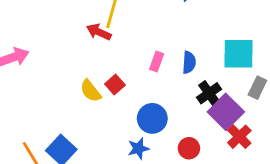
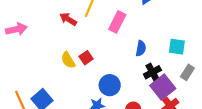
red arrow: (99, 32) -> (68, 19), moved
cyan square: (238, 54) -> (177, 47), size x0.7
pink rectangle: (157, 62) -> (117, 22), moved, size x1.5

